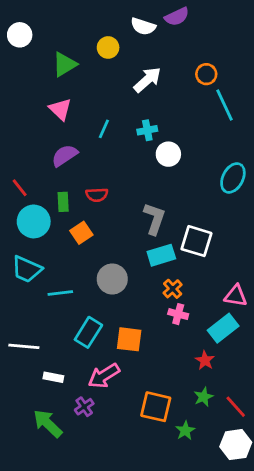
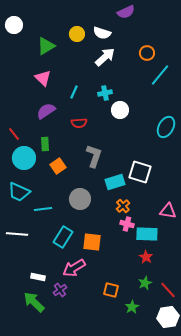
white semicircle: (143, 26) -> (102, 33), moved
cyan line: (225, 105) -> (160, 75), turned 65
red semicircle: (97, 195) -> (79, 123), moved
gray L-shape: (154, 219) -> (94, 156), moved
cyan rectangle: (223, 328) -> (147, 234), moved, turned 40
white line: (24, 346) -> (17, 234), moved
white rectangle: (53, 377) -> (38, 277), moved
orange square: (156, 407) -> (111, 290), size x0.7

